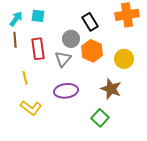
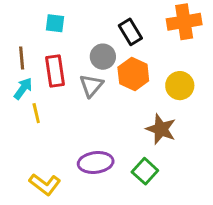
cyan arrow: (16, 19) -> (23, 88), moved
purple ellipse: (66, 91) -> (96, 162), moved
yellow L-shape: (31, 108) -> (45, 184), moved

